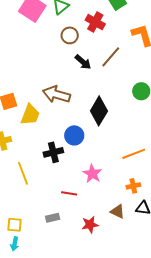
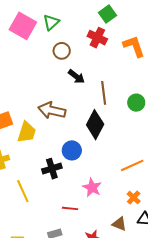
red cross: (95, 22) -> (97, 38), moved
brown line: (111, 57) -> (104, 93), moved, turned -45
orange cross: (133, 186) -> (134, 198), turned -32

